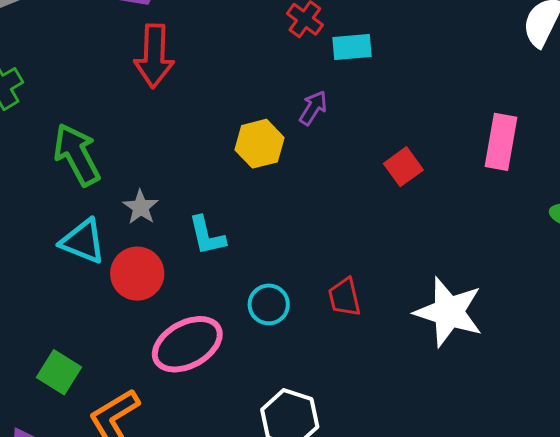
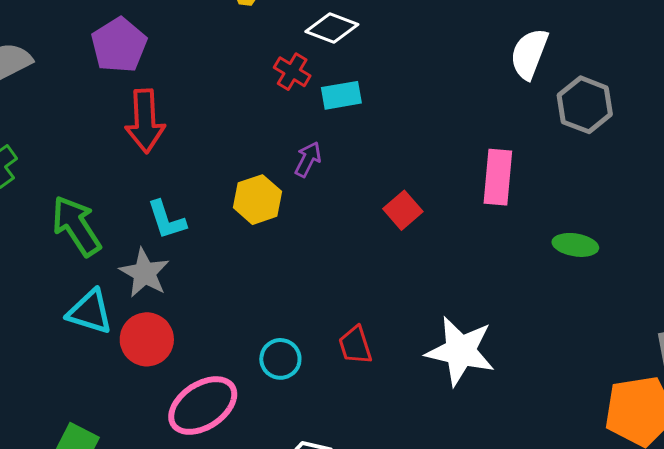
gray star: (141, 207) -> (144, 273), size x1.4
cyan L-shape: (207, 236) -> (167, 220), moved

